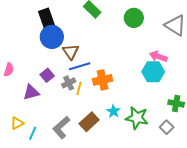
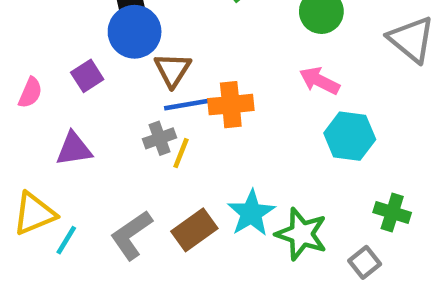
pink arrow: (158, 56) -> (319, 81), moved
purple square: (47, 75) -> (87, 76), moved
orange cross: (103, 80) -> (231, 105), moved
cyan star: (113, 111) -> (251, 213), size x1.5
yellow triangle: (17, 123) -> (34, 214), size x1.5

